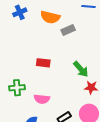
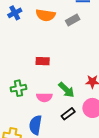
gray rectangle: (68, 30) -> (73, 20), moved
green arrow: (81, 69) -> (66, 90), moved

